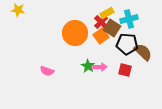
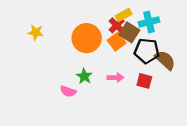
yellow star: (18, 10) -> (36, 32), moved
green star: (88, 66) -> (84, 76), moved
pink semicircle: (47, 71) -> (68, 91), moved

